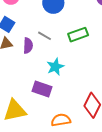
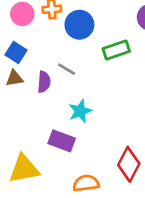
green rectangle: (78, 35) -> (116, 50), moved

